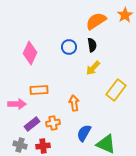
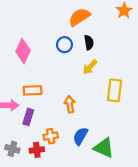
orange semicircle: (96, 21) -> (79, 17), moved
yellow rectangle: (116, 90) -> (114, 90), turned -30
orange cross: (53, 123) -> (51, 136), moved
purple rectangle: (32, 124) -> (28, 117), moved, turned -35

